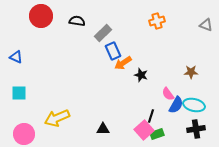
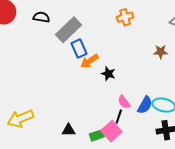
gray rectangle: (103, 33) -> (69, 30), size x1.4
brown star: (191, 72) -> (161, 52), moved
pink semicircle: (168, 94) -> (124, 102), moved
green rectangle: (157, 134) -> (97, 135), moved

